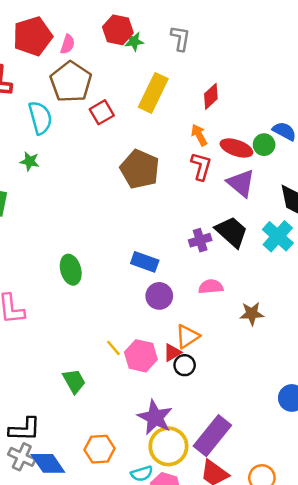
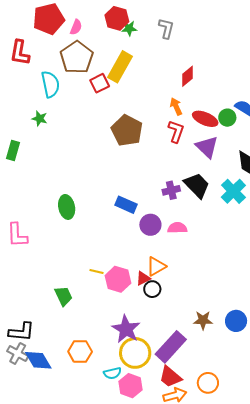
yellow rectangle: (153, 93) -> (120, 67), moved
purple circle: (159, 296) -> (150, 225), moved
brown star: (252, 314) -> (203, 320), moved
yellow line: (113, 348) -> (97, 272), turned -40

